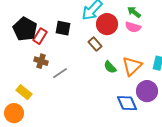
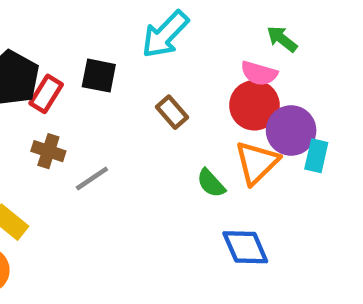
green arrow: (134, 12) -> (282, 39), moved
red circle: (107, 24) -> (254, 105), moved
green semicircle: (110, 67) -> (211, 183), moved
purple circle: (147, 91) -> (291, 131), moved

